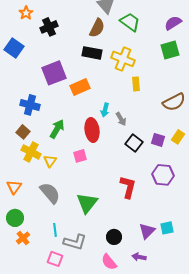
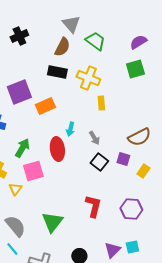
black cross: (49, 27) -> (19, 36), moved
brown semicircle: (174, 102) -> (139, 137), moved
gray arrow: (121, 119) -> (94, 138), moved
yellow rectangle: (178, 137) -> (143, 171), moved
pink square: (80, 156) -> (33, 171), moved, size x1.5
yellow triangle: (50, 161) -> (15, 189), moved
purple hexagon: (163, 175) -> (131, 209), moved
gray semicircle: (50, 193) -> (15, 226), moved
cyan line: (55, 230) -> (12, 249), moved, turned -32

